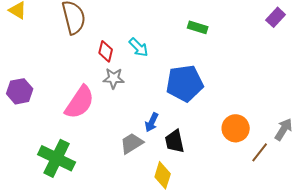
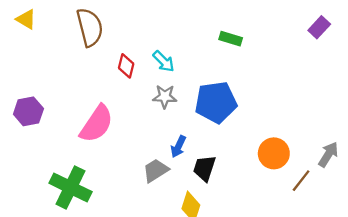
gray star: (114, 78) -> (165, 97), moved
black trapezoid: (175, 141) -> (204, 168), turned 30

